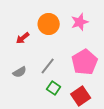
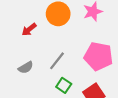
pink pentagon: (85, 62) -> (98, 56), turned -30

